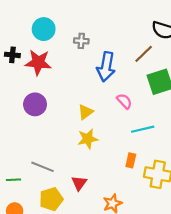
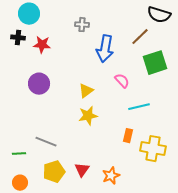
cyan circle: (44, 29) -> (29, 14), moved
red star: (38, 62) -> (42, 45), size x0.7
red triangle: (79, 183) -> (82, 170), moved

